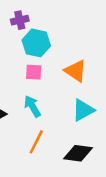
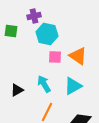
pink square: (34, 72) -> (55, 57), moved
cyan triangle: (83, 110) -> (73, 86), moved

